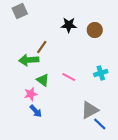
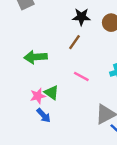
brown line: (42, 47) -> (74, 42), moved
green triangle: (43, 80) -> (52, 93), moved

